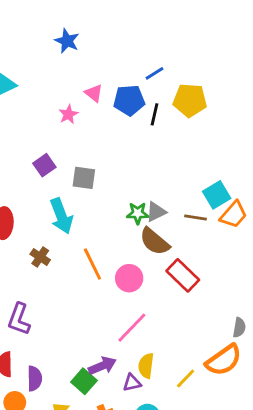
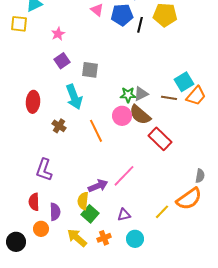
pink star: (68, 114) -> (58, 34), moved
pink circle: (129, 278) -> (122, 116), moved
purple arrow: (102, 366) -> (98, 186), moved
yellow semicircle: (146, 366) -> (83, 201), moved

